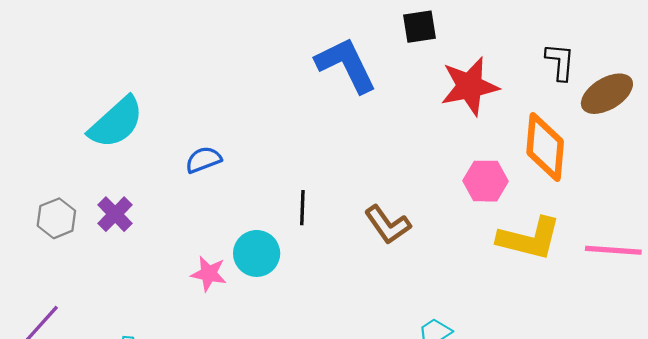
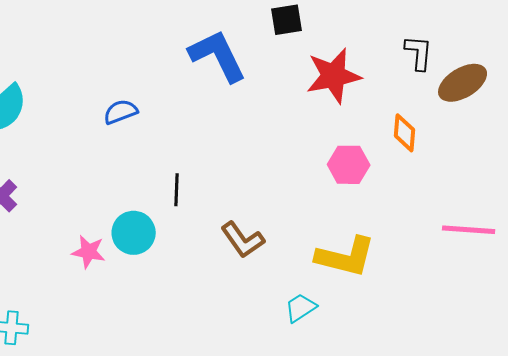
orange diamond: (545, 147) -> (405, 133), size x0.6
blue semicircle: (203, 160) -> (121, 112), moved
brown L-shape: (388, 225) -> (243, 240), moved
yellow L-shape: (529, 239) -> (346, 257), moved

